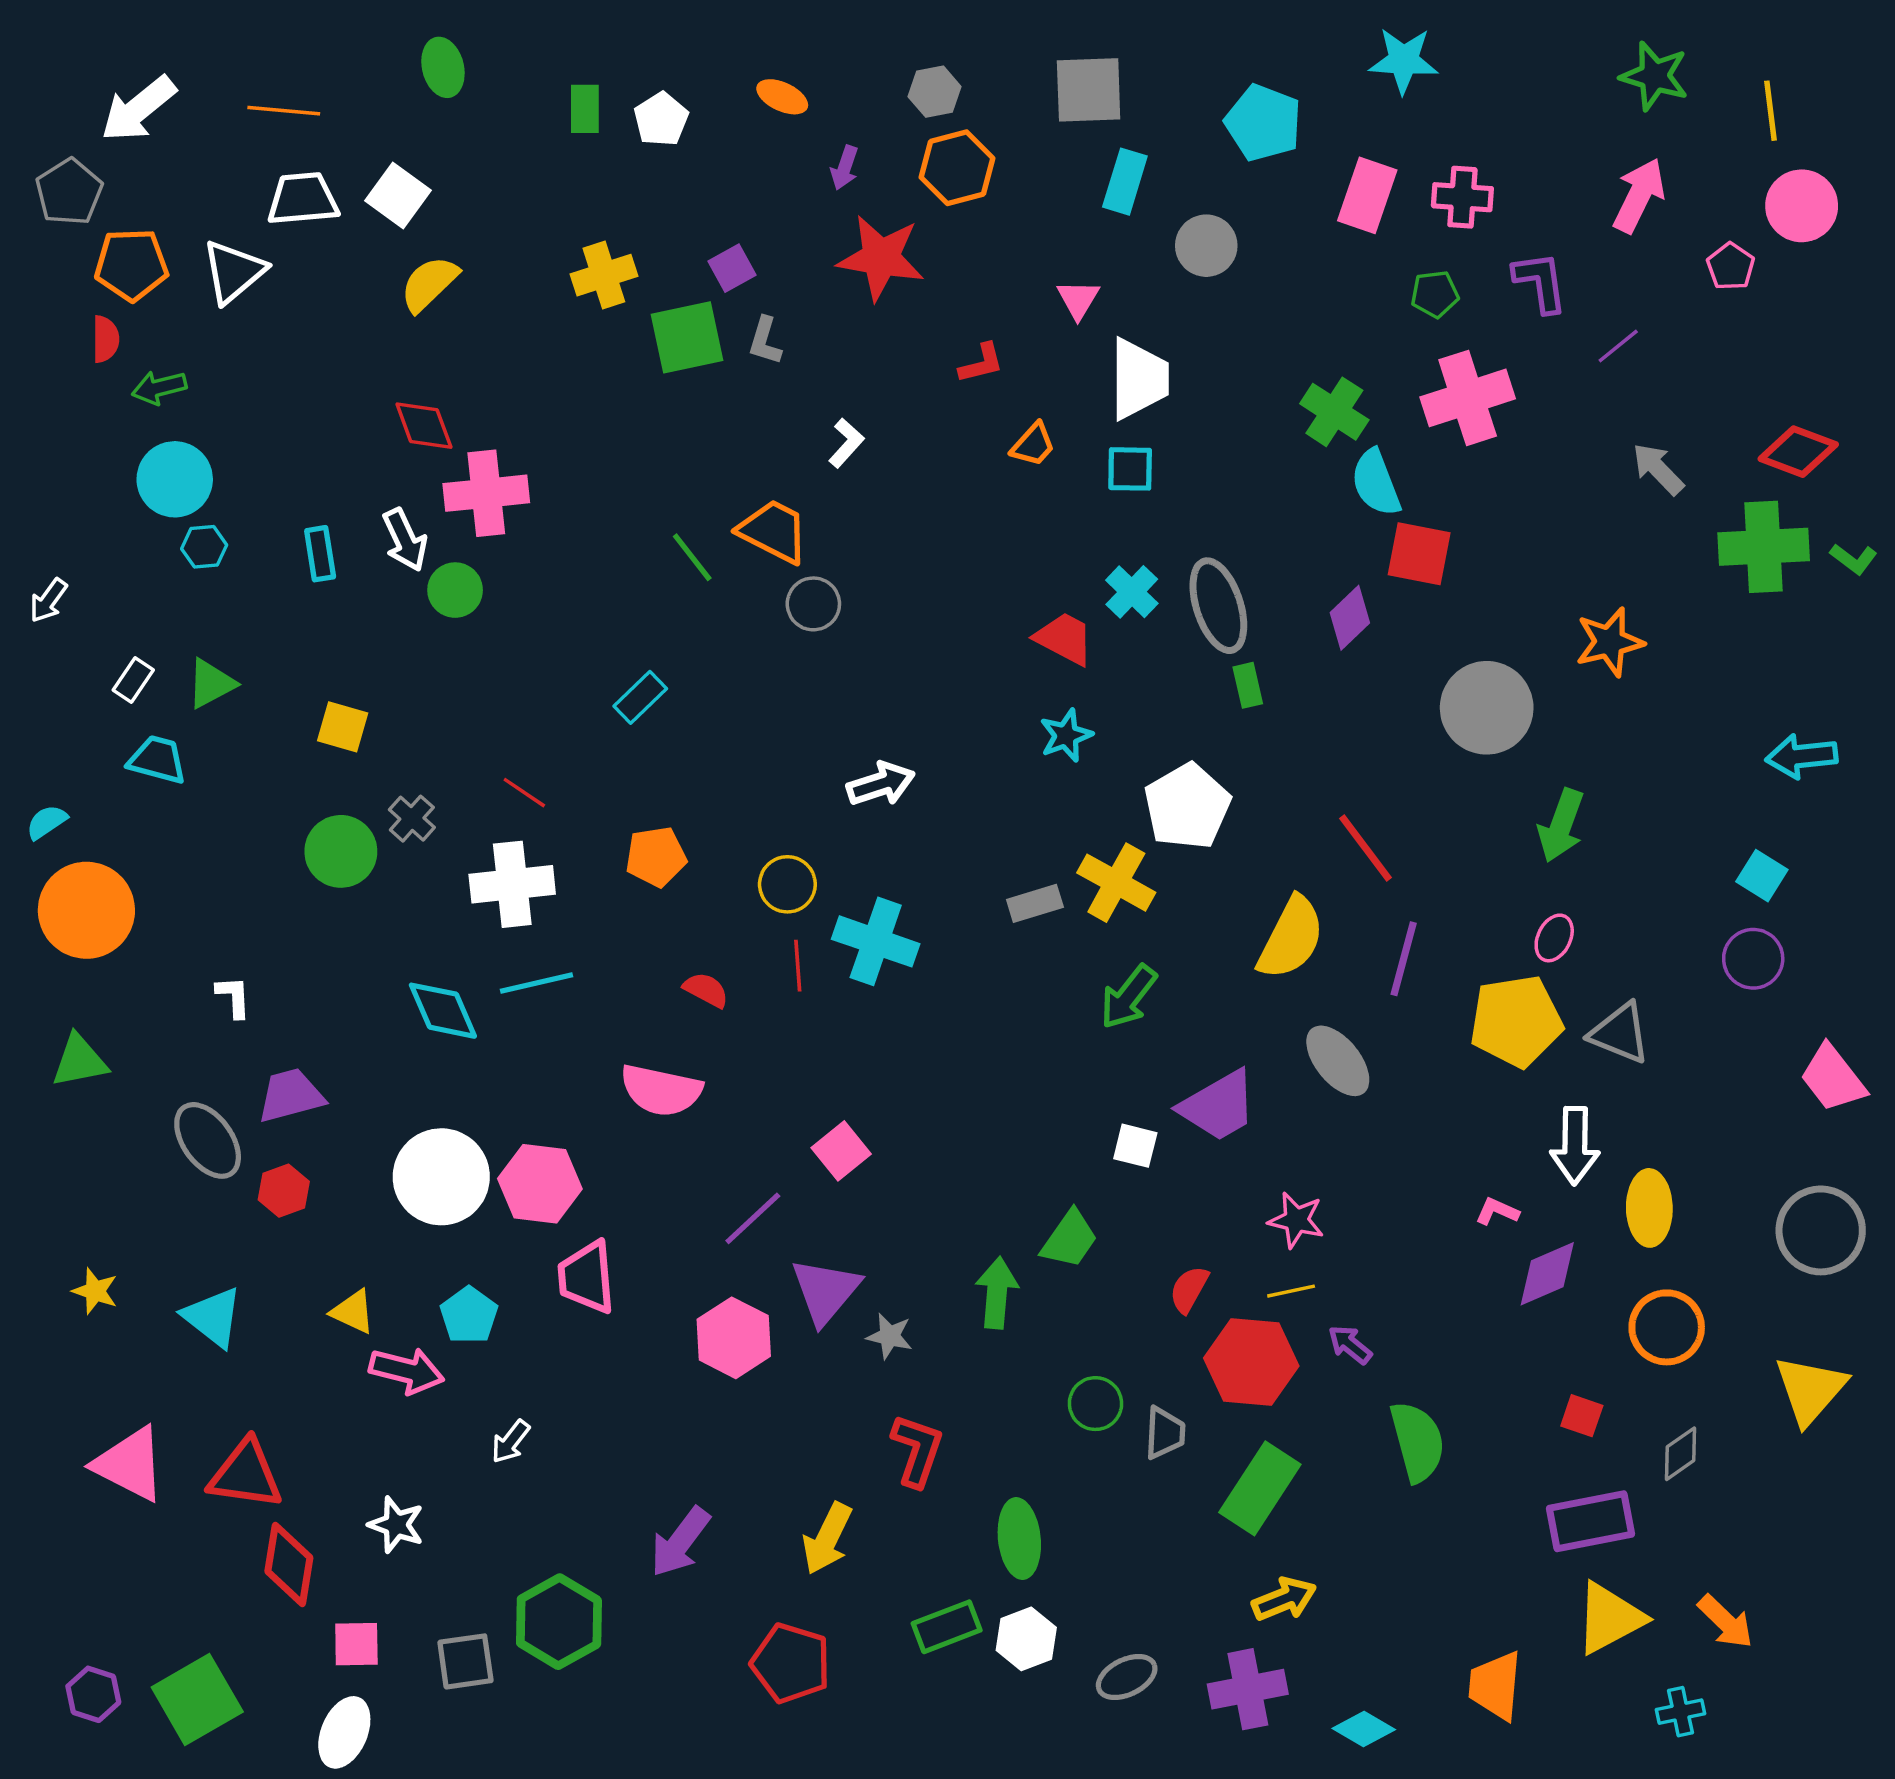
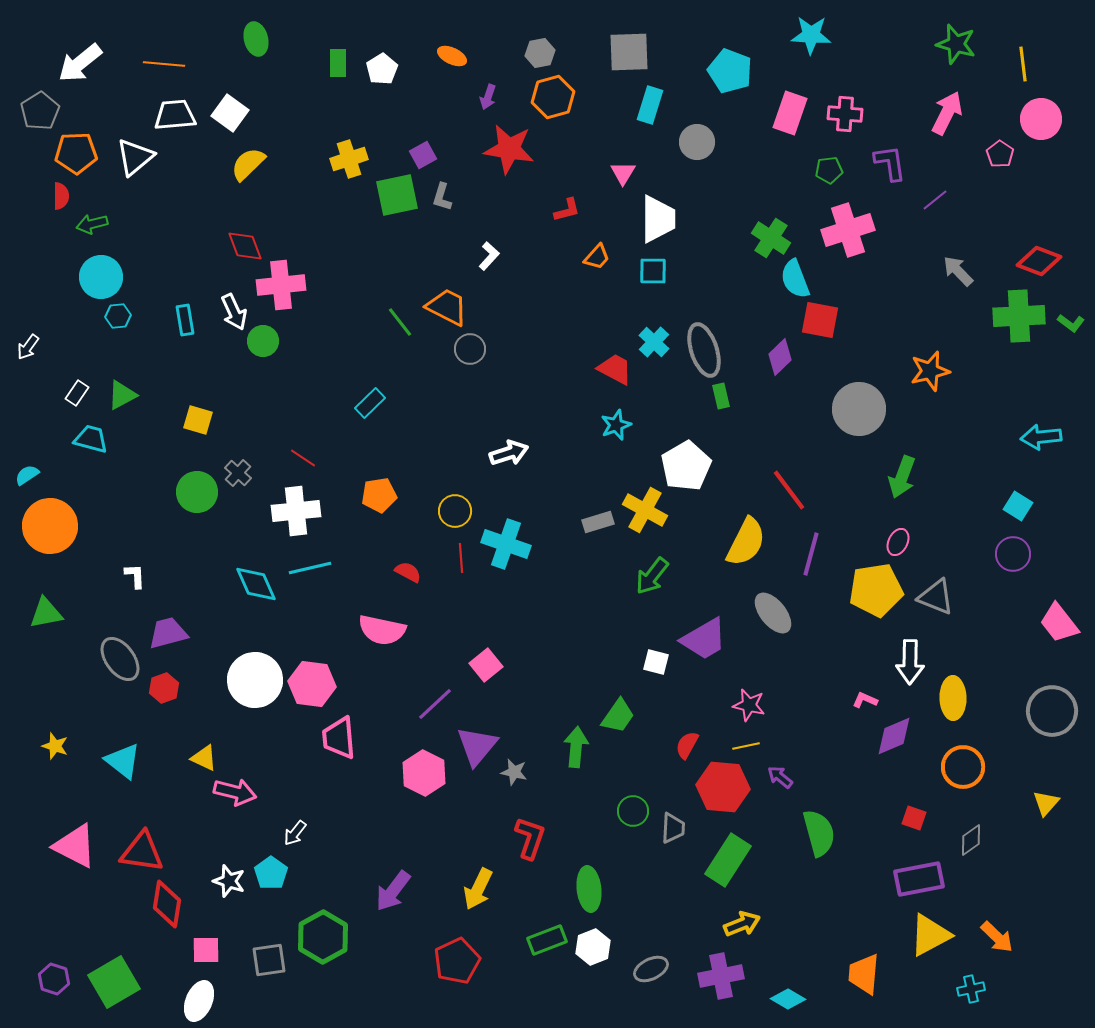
cyan pentagon: (469, 1315) -> (271, 873), moved
yellow triangle: (1810, 1390) -> (1046, 803), size x0.6
red pentagon: (791, 1663) -> (457, 961), turned 30

